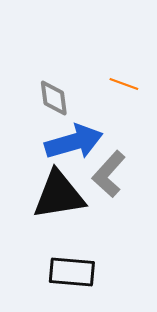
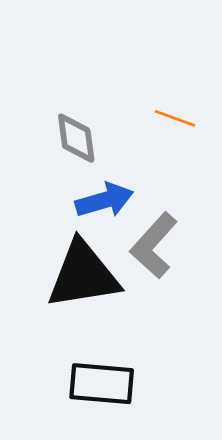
blue arrow: (74, 142) -> (104, 200), size x0.7

